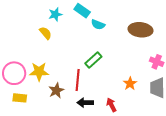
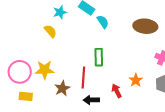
cyan semicircle: (98, 25) -> (103, 22), turned -144
green rectangle: (93, 60) -> (99, 57), turned -48
red arrow: (111, 105) -> (117, 91), moved

